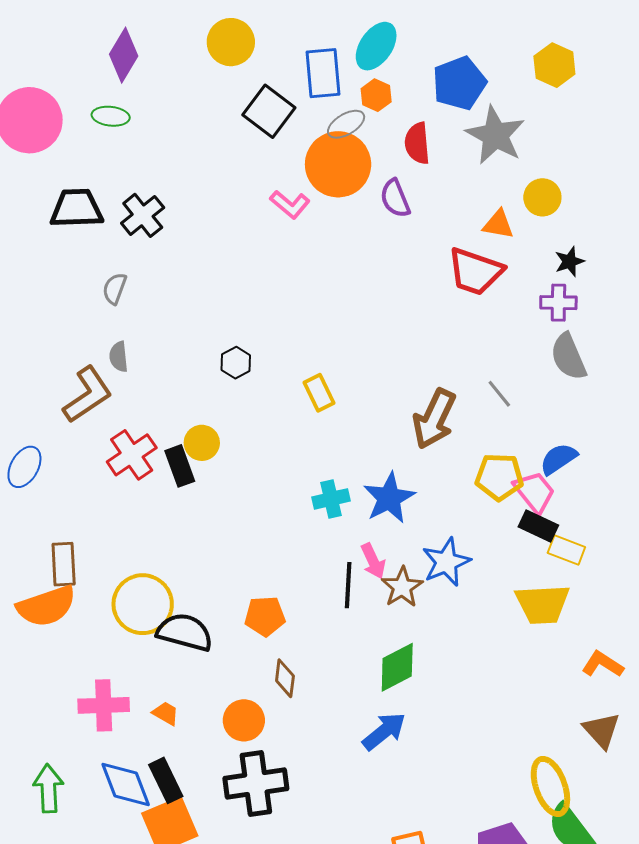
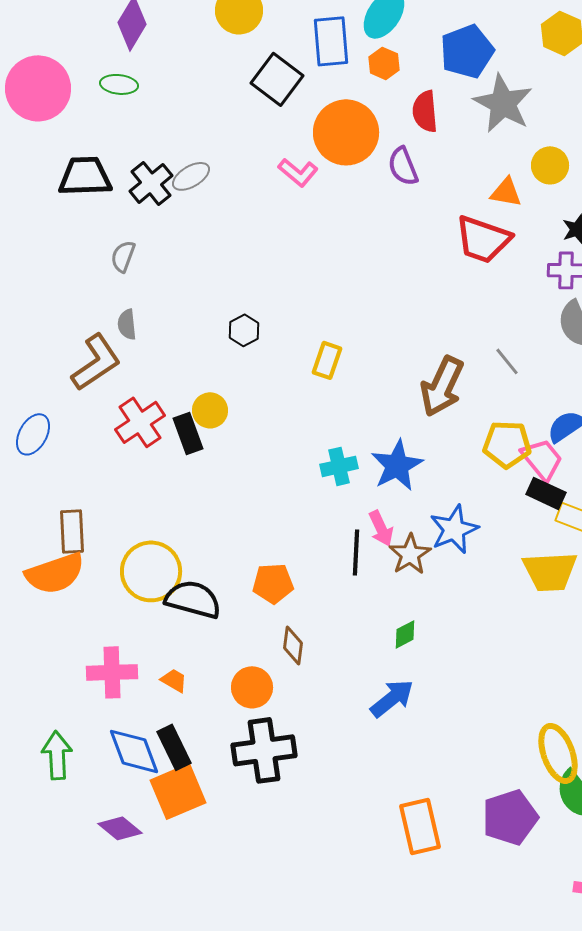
gray ellipse: (346, 124) -> (191, 176), moved
yellow rectangle: (319, 393) -> (327, 360), turned 45
green diamond: (397, 667) -> (405, 634), size x0.6

